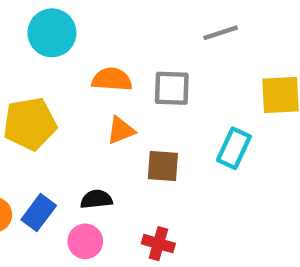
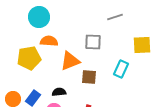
orange semicircle: (112, 79) -> (49, 41), moved
orange triangle: (121, 130) -> (70, 61), size x1.5

